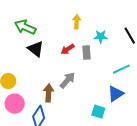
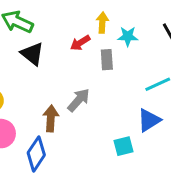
yellow arrow: (77, 22) -> (102, 23), moved
red arrow: (68, 49) -> (80, 43), moved
cyan square: (98, 112) -> (123, 146), turned -32

